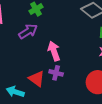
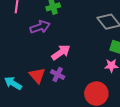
pink arrow: (54, 51) -> (61, 52), turned 60

